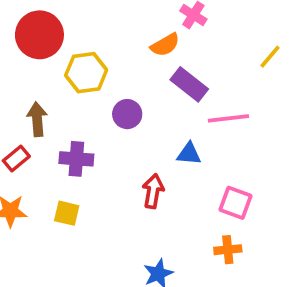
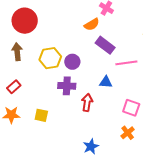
yellow hexagon: (86, 73) -> (50, 58), moved
brown arrow: (37, 119) -> (17, 52), moved
purple cross: (76, 159) -> (67, 86), moved
orange cross: (228, 250) -> (128, 133), turned -32

